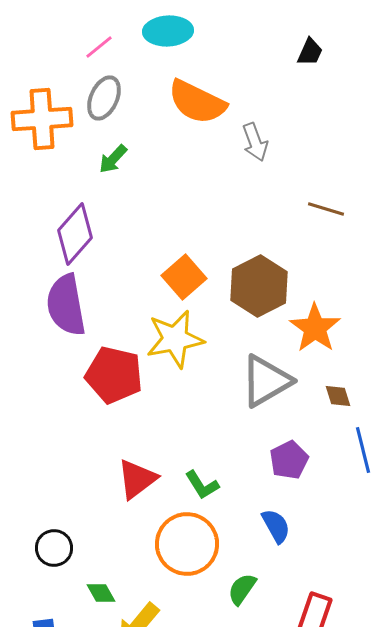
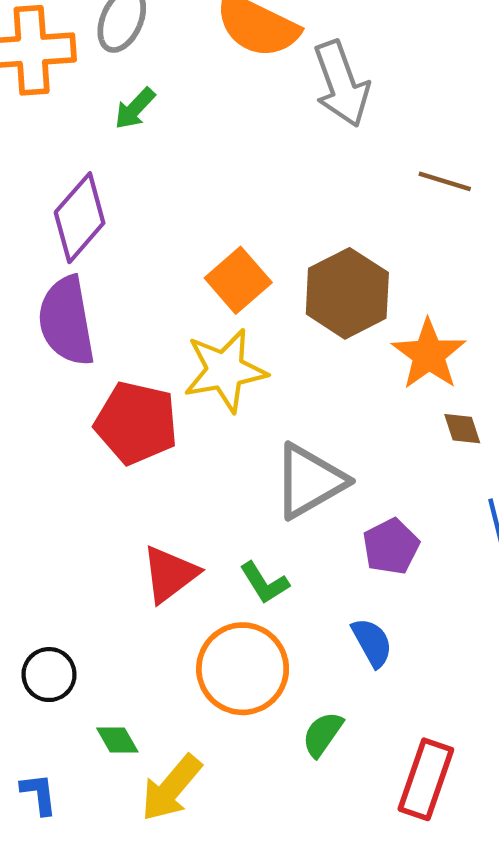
gray arrow: (255, 142) -> (341, 84), size x1.5
gray triangle: (266, 381) -> (309, 481), moved
brown diamond: (338, 396) -> (462, 429), moved

